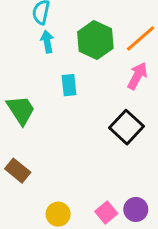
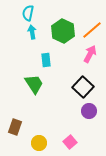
green trapezoid: (21, 110) -> (34, 84), moved
brown rectangle: (18, 171) -> (15, 127), moved, turned 70
purple circle: (136, 209) -> (89, 111), moved

